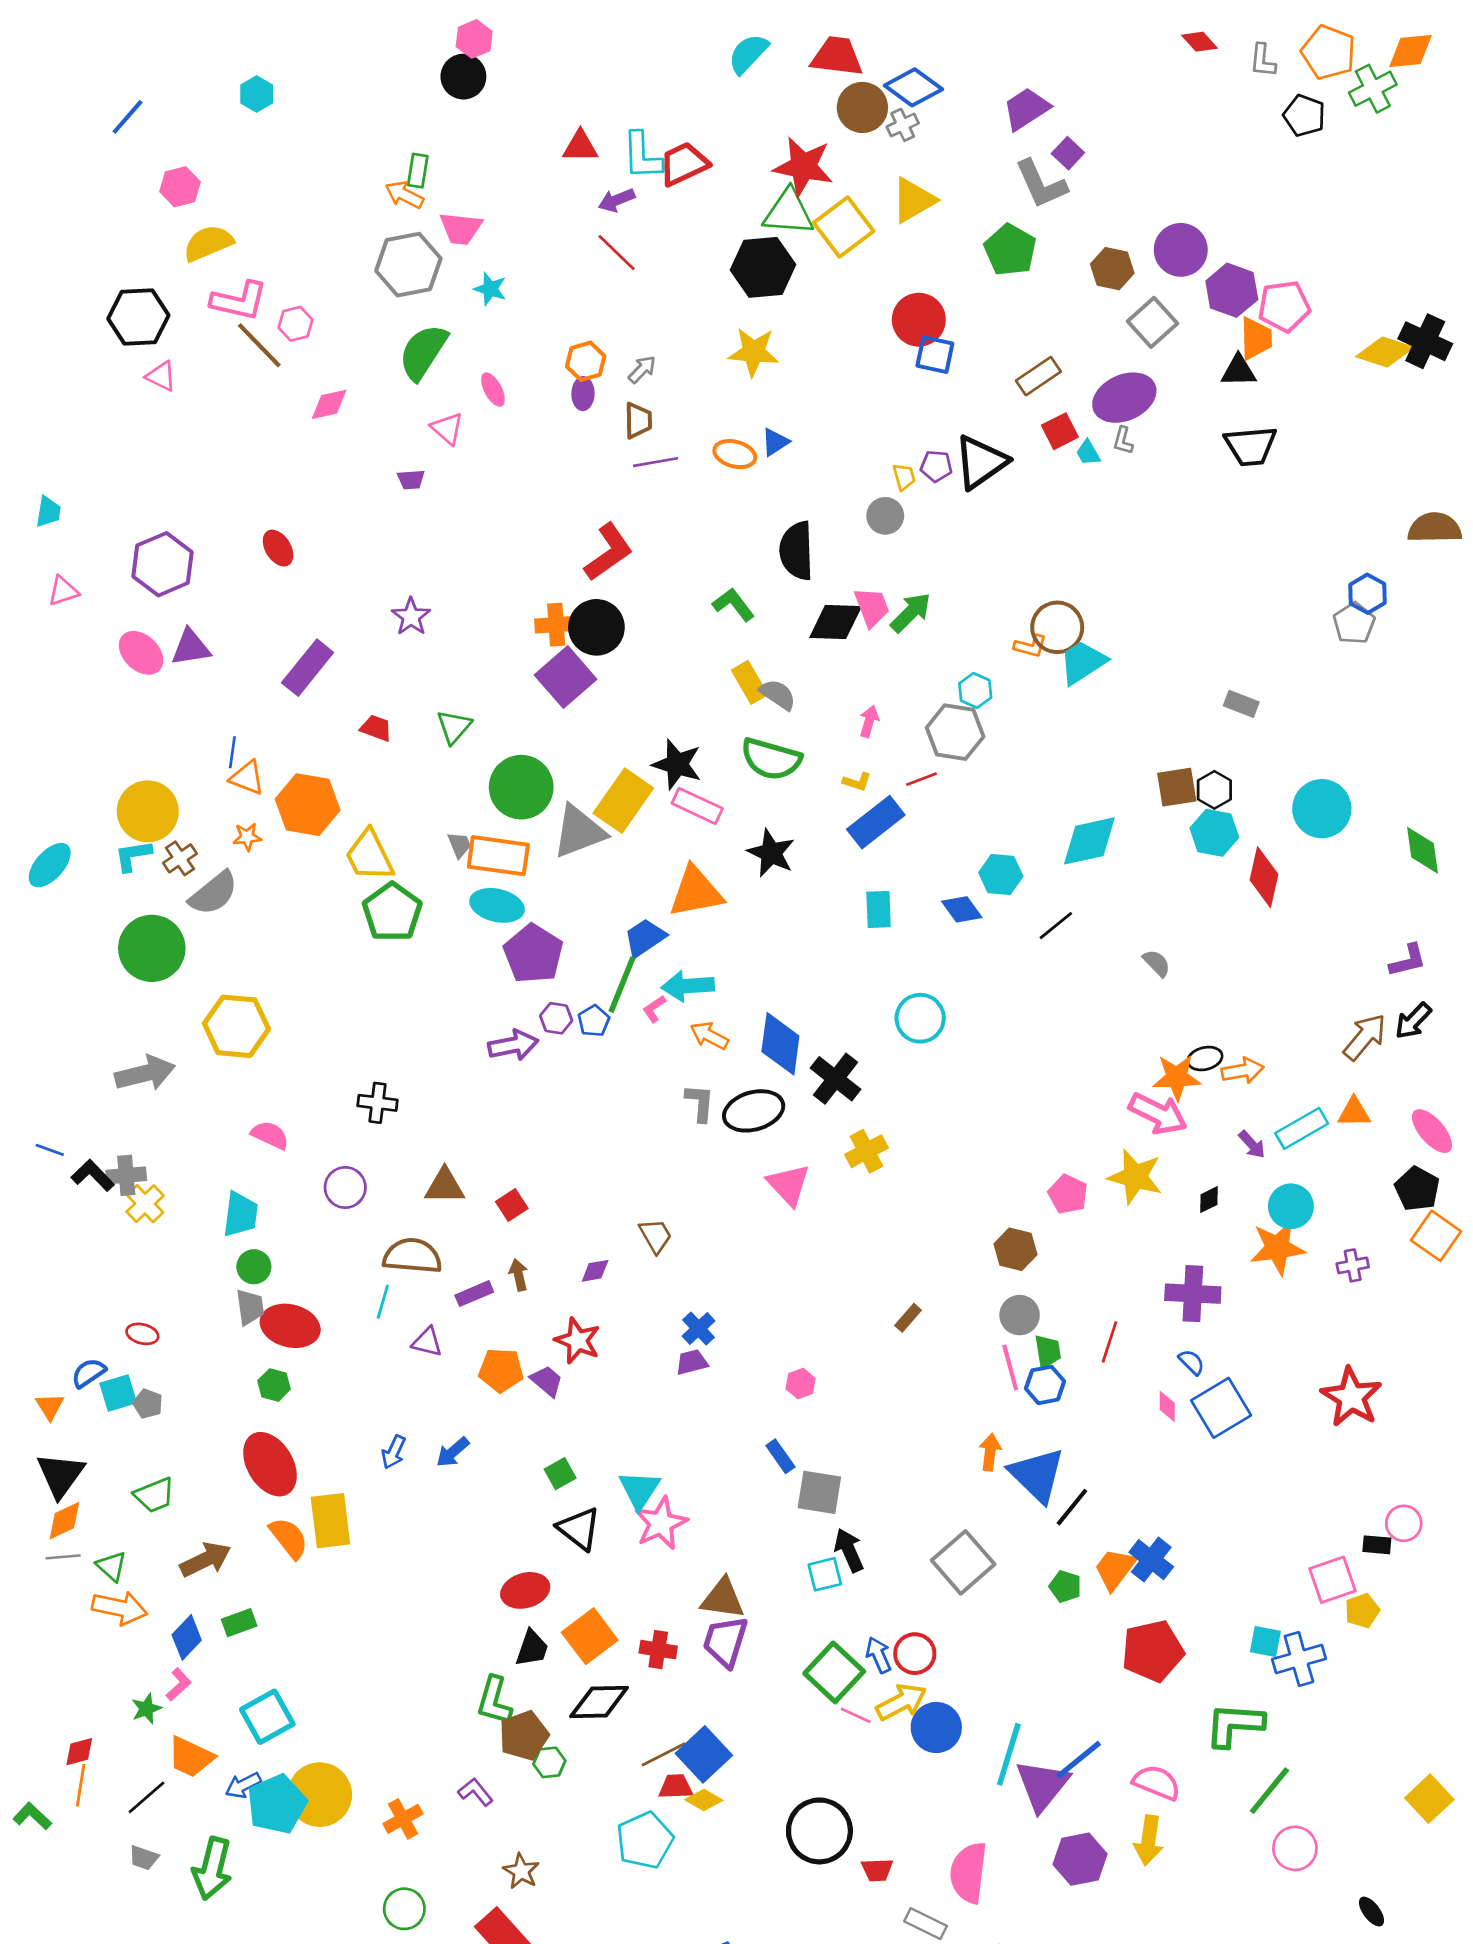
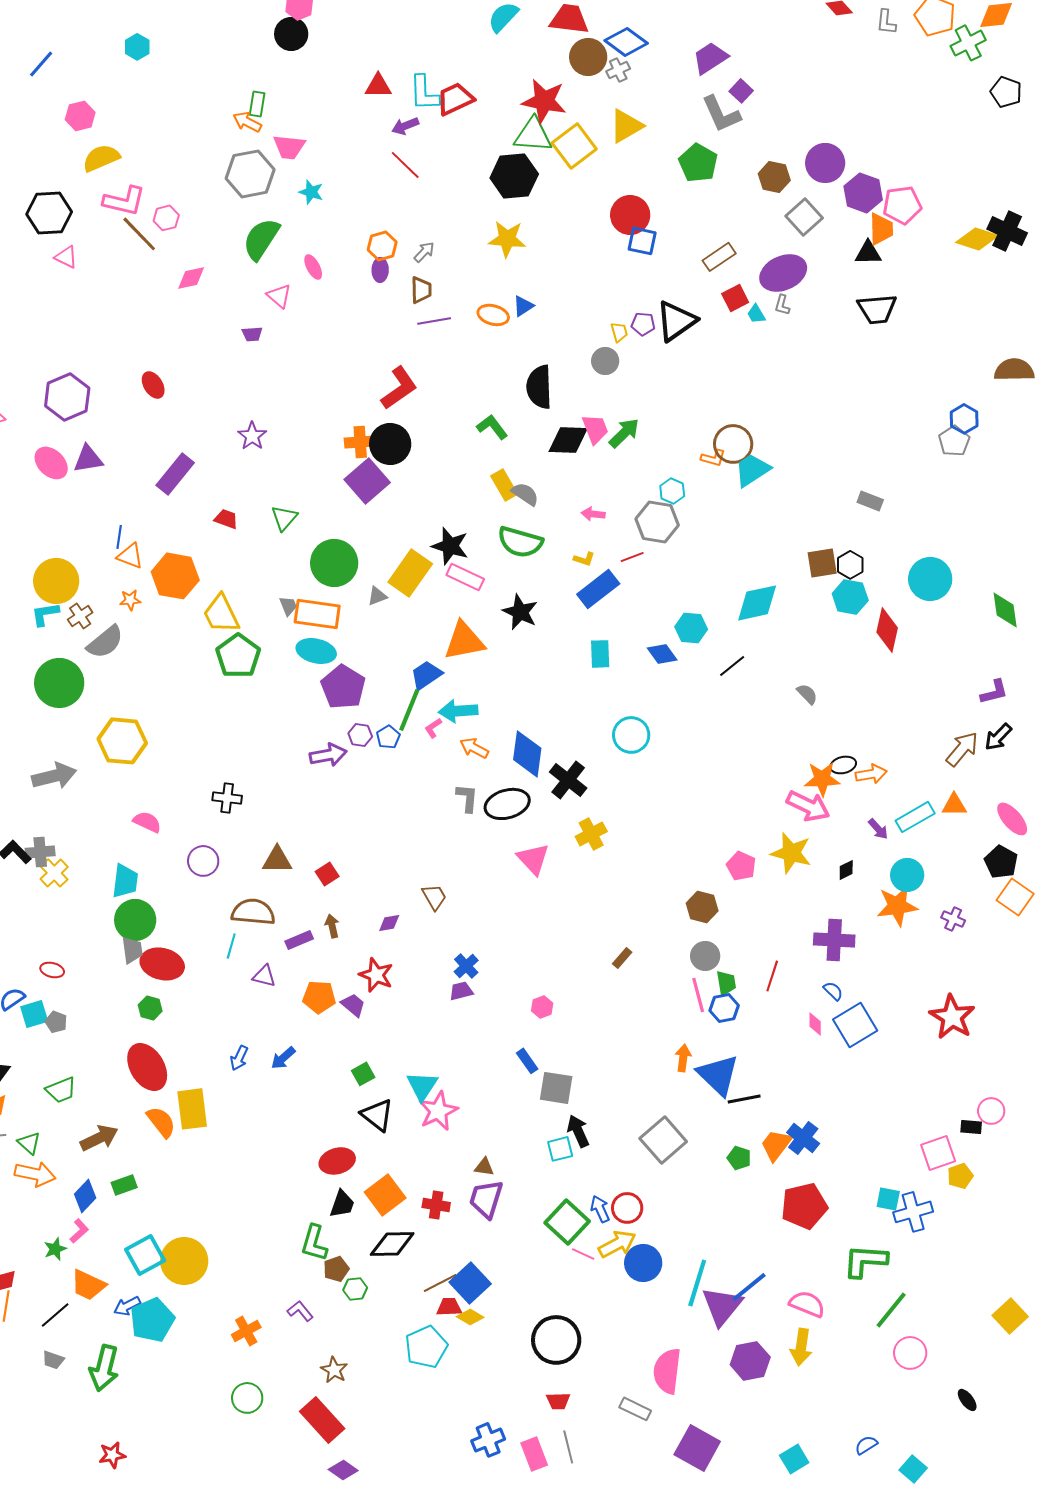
black pentagon: (1304, 116) -> (1006, 92), moved
pink arrow: (869, 721) -> (593, 514), turned -100
gray triangle: (579, 832) -> (377, 596), size x0.5
purple cross: (1353, 1265) -> (953, 919), turned 35
green circle: (254, 1267) -> (135, 920), size x1.6
black line: (1072, 1507) -> (744, 1099), turned 40
brown triangle: (723, 1599) -> (484, 1167), size x0.6
brown pentagon: (524, 1736) -> (336, 1269), size x0.7
yellow circle: (320, 1795) -> (184, 1261), moved
red trapezoid: (877, 1870) -> (558, 1401), moved

